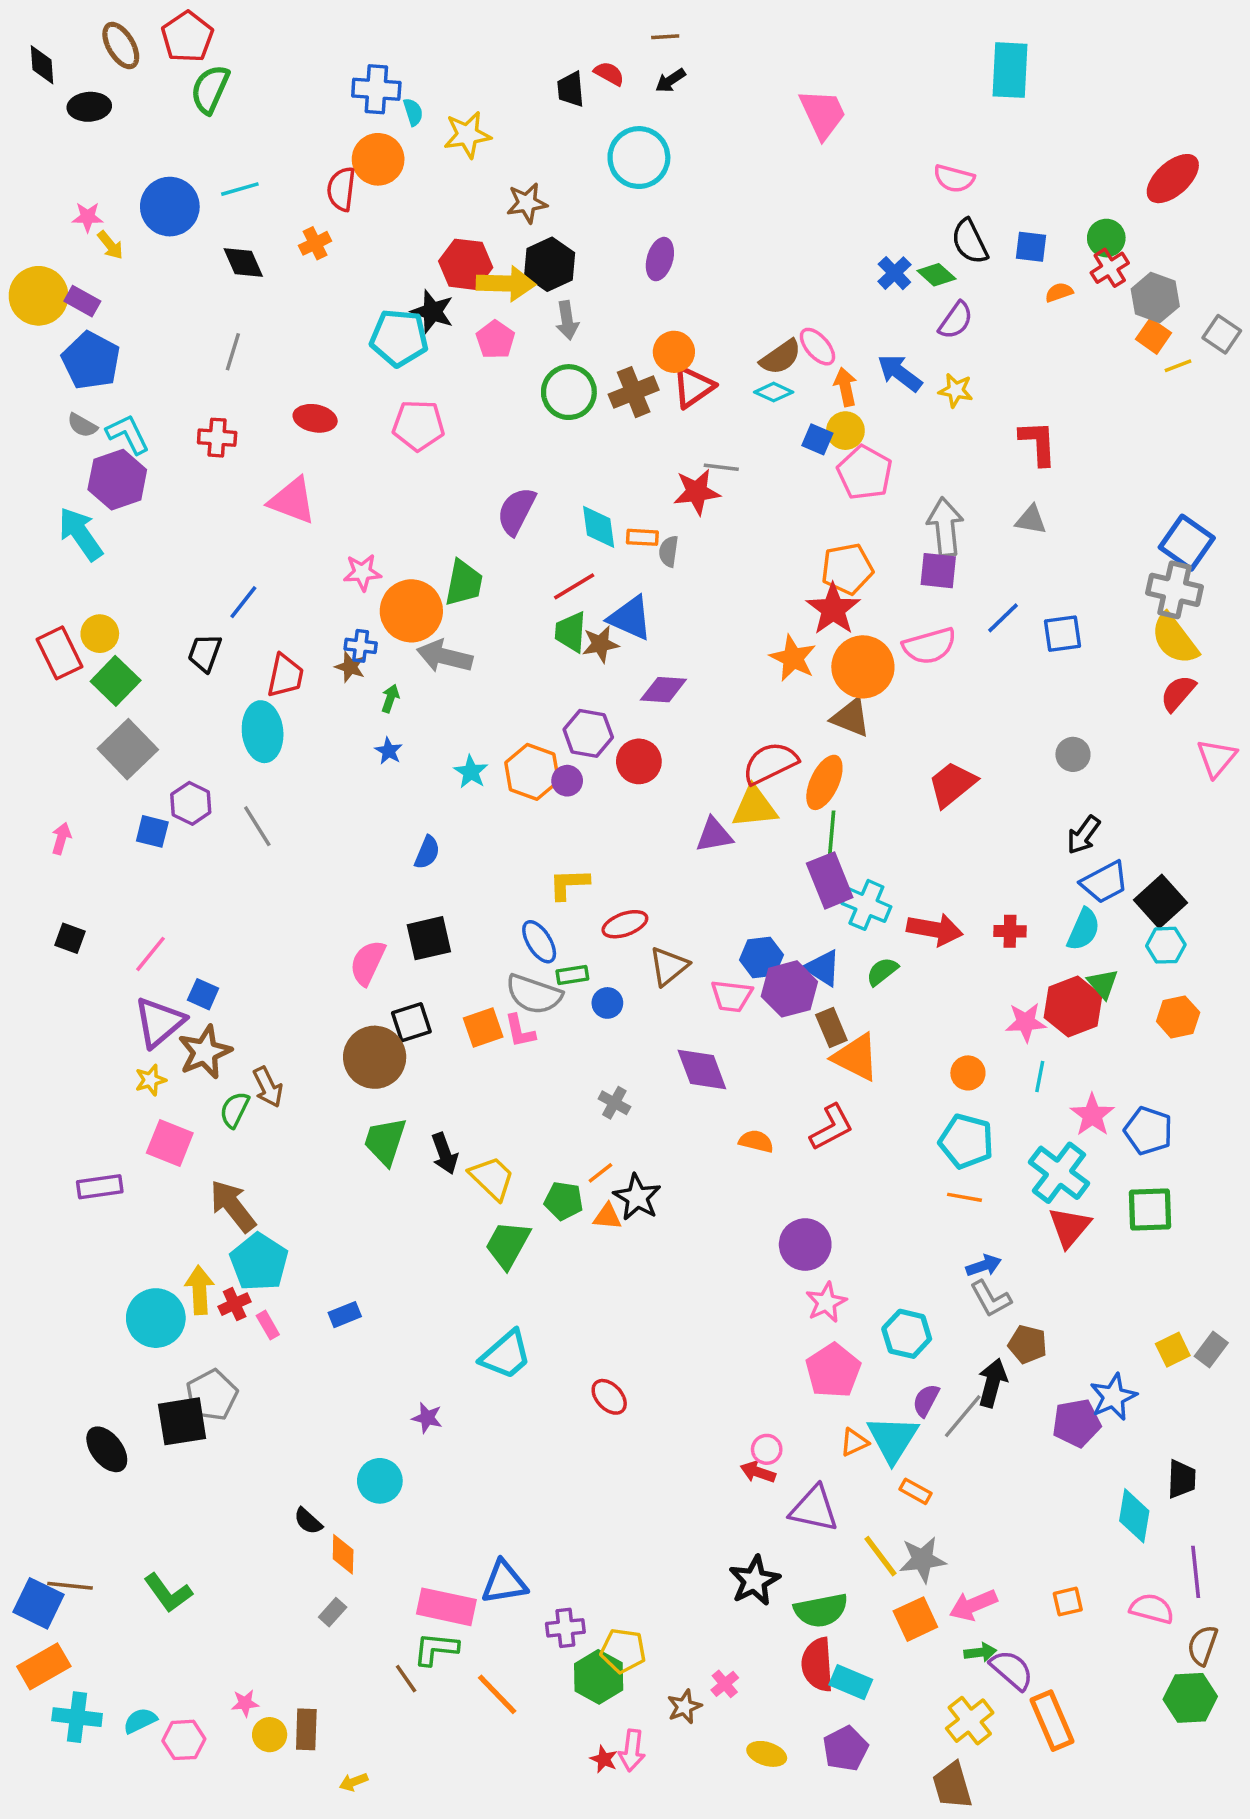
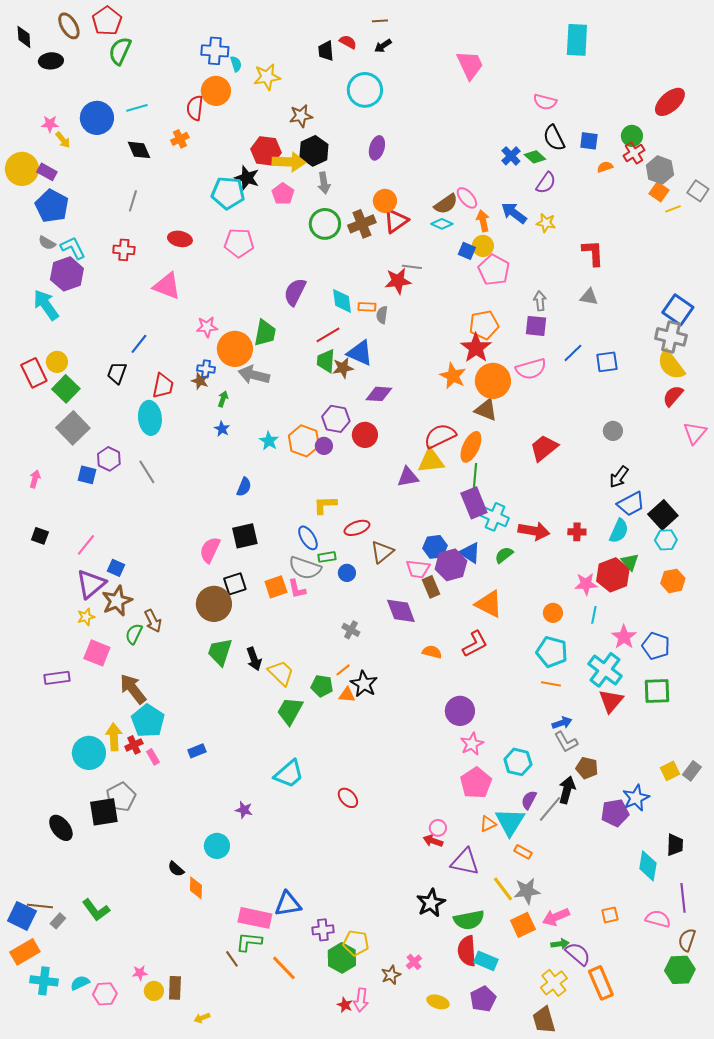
gray arrow: (945, 527) -> (540, 301), size x0.6
brown rectangle: (831, 1027) -> (431, 587), moved
gray rectangle: (333, 1612) -> (58, 921), moved

